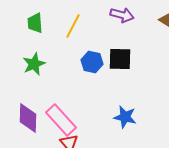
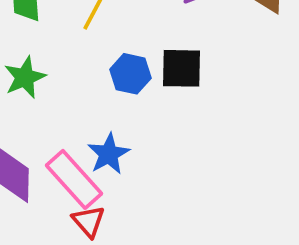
blue star: (125, 117) -> (109, 154), moved, turned 30

